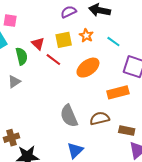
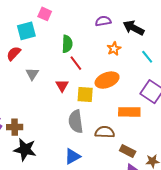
yellow square: (64, 40) -> (85, 94), moved
cyan line: (113, 42) -> (147, 57), moved
red triangle: (38, 44) -> (62, 86), moved
green semicircle: (22, 56) -> (67, 44), moved
gray triangle: (14, 82) -> (32, 74), turned -40

